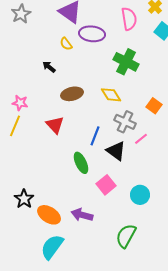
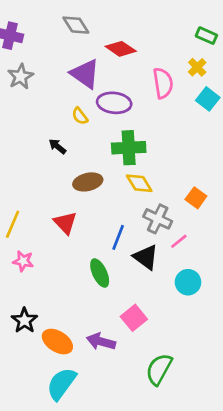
green cross: (126, 62) -> (129, 148), moved, turned -30
pink star: (20, 103) -> (23, 261), moved
pink square: (106, 185) -> (134, 318), moved
cyan circle: (140, 195) -> (188, 282), moved

